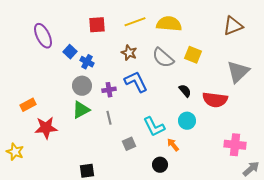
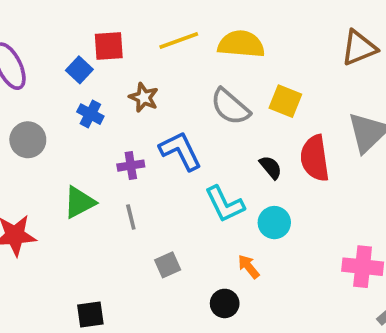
blue square: (70, 52) -> (79, 70), moved
brown star: (129, 53) -> (144, 97), moved
gray circle: (82, 86) -> (28, 140), moved
red semicircle: (215, 100) -> (315, 158), moved, turned 75
cyan L-shape: (154, 127) -> (225, 204), moved

